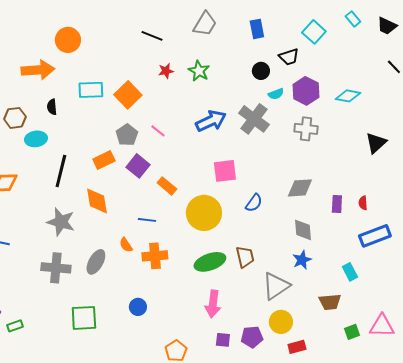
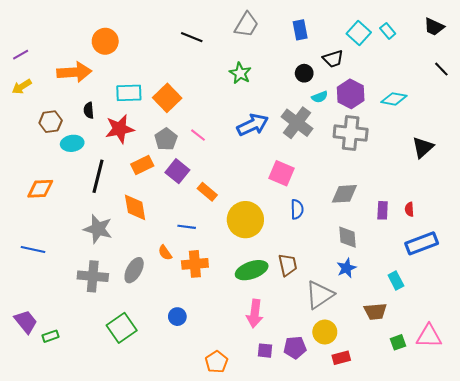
cyan rectangle: (353, 19) -> (388, 31), moved
red star: (166, 71) -> (120, 129), moved, size x1.8
gray cross: (306, 129) -> (351, 133), size x1.4
pink square: (225, 171) -> (281, 173), moved, turned 30
blue semicircle: (254, 203) -> (297, 209), turned -36
green square: (84, 318) -> (122, 328), turned -32

